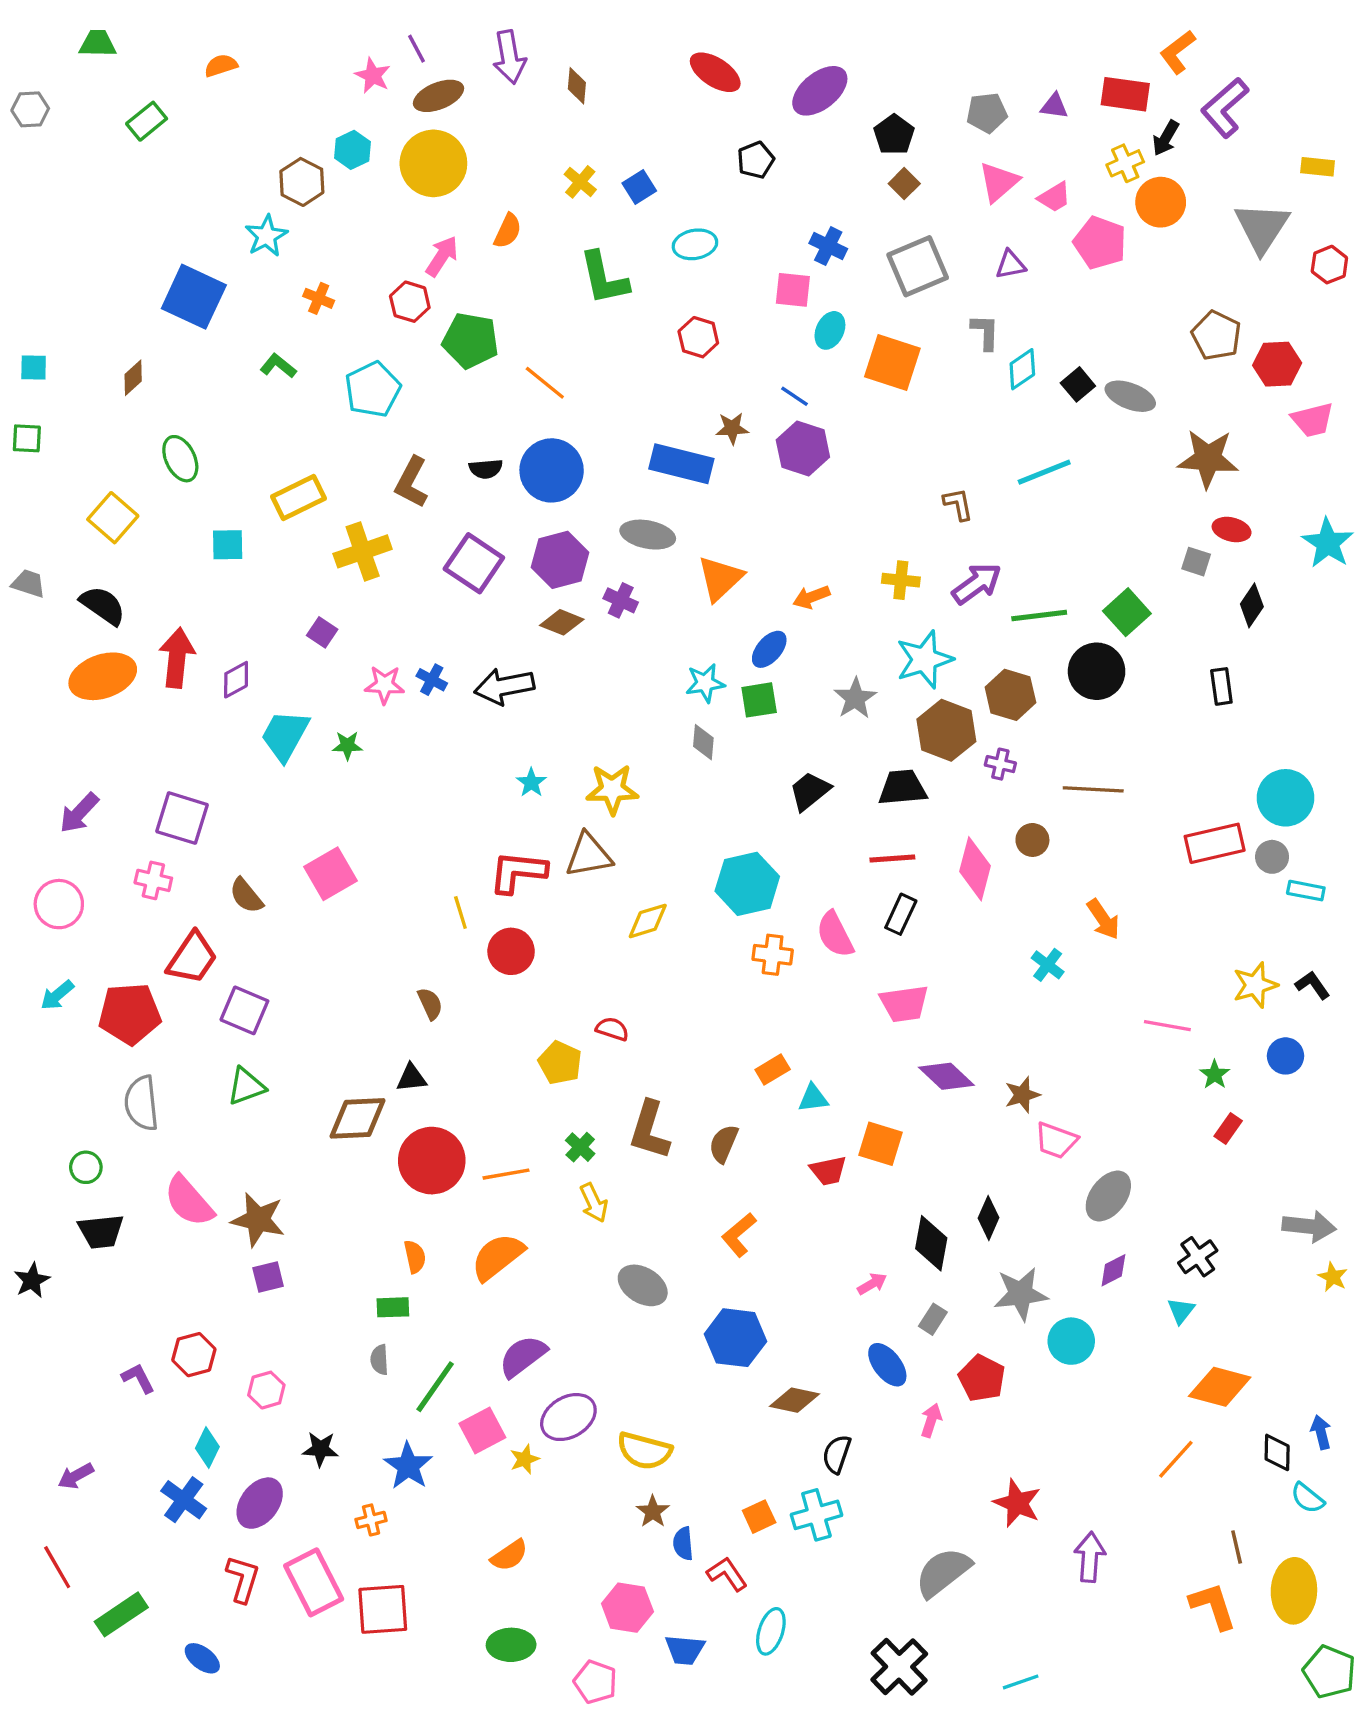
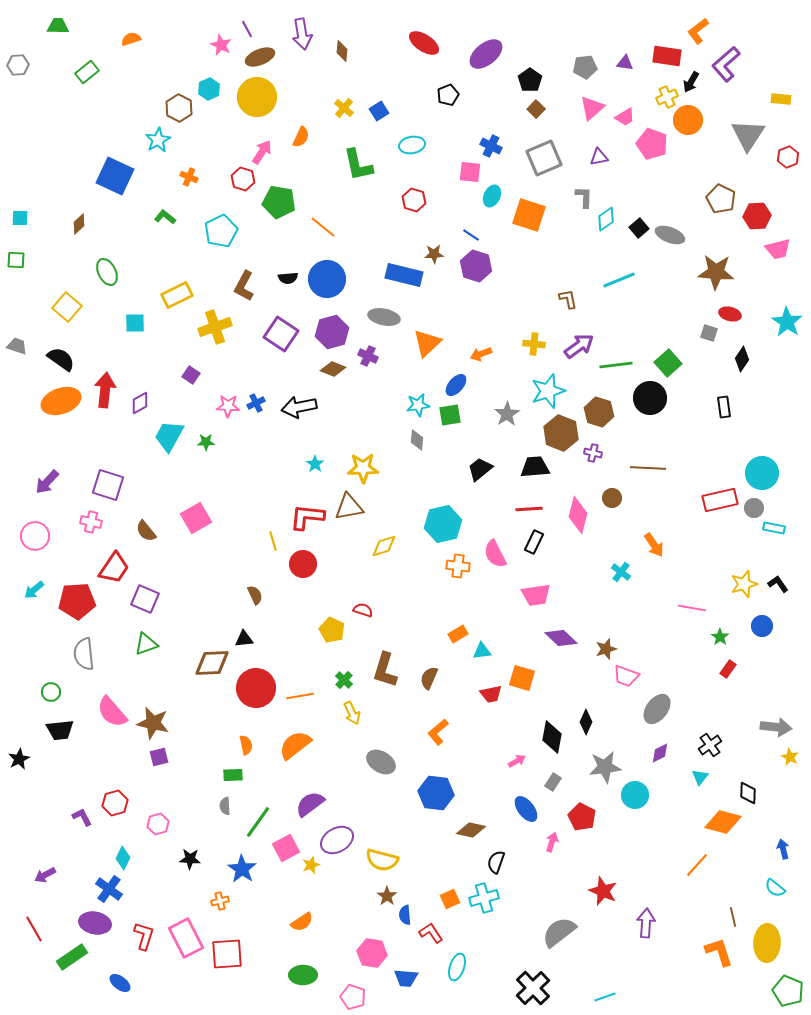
blue cross: (432, 680) -> (256, 403), turned 36
black diamond: (1277, 1452) -> (748, 793), moved
purple ellipse: (260, 1503) -> (95, 923), moved, turned 64

